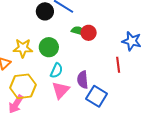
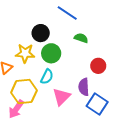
black circle: (45, 11) -> (41, 33), moved
red circle: (89, 33) -> (98, 66), moved
cyan semicircle: (56, 71) -> (47, 77), moved

